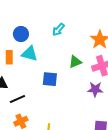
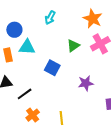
blue square: (50, 79) -> (52, 68), turned 35
purple star: (95, 89) -> (86, 83), moved

